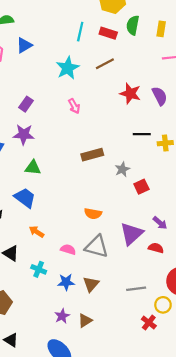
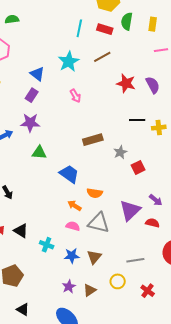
blue triangle: (24, 45) -> (37, 74), moved, turned -49
blue trapezoid: (25, 198) -> (69, 174), moved
orange arrow: (37, 232) -> (74, 206), moved
yellow circle: (163, 305) -> (118, 281), moved

